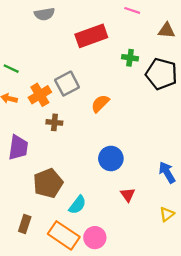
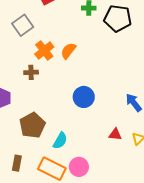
gray square: (67, 84) -> (23, 25), moved
orange cross: (40, 95) -> (44, 50), moved
red triangle: (128, 195) -> (115, 134), moved, turned -40

